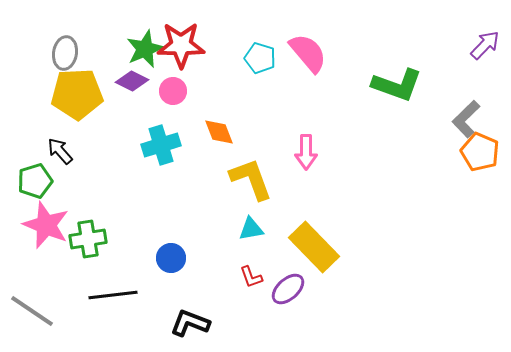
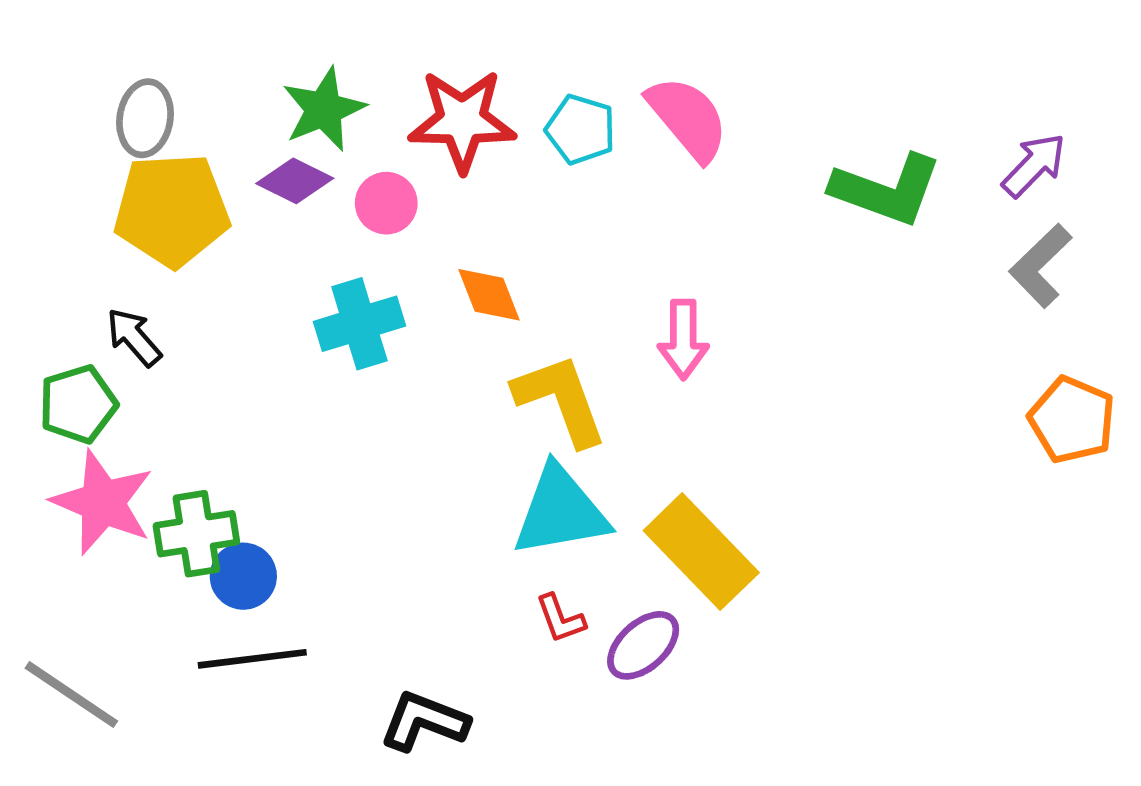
red star: (181, 45) -> (462, 121), moved
purple arrow: (485, 45) -> (1034, 165), moved
orange pentagon: (480, 152) -> (1072, 420), moved
cyan triangle: (251, 229) -> (560, 511), size x1.8
blue circle: (171, 258) -> (243, 576), moved

